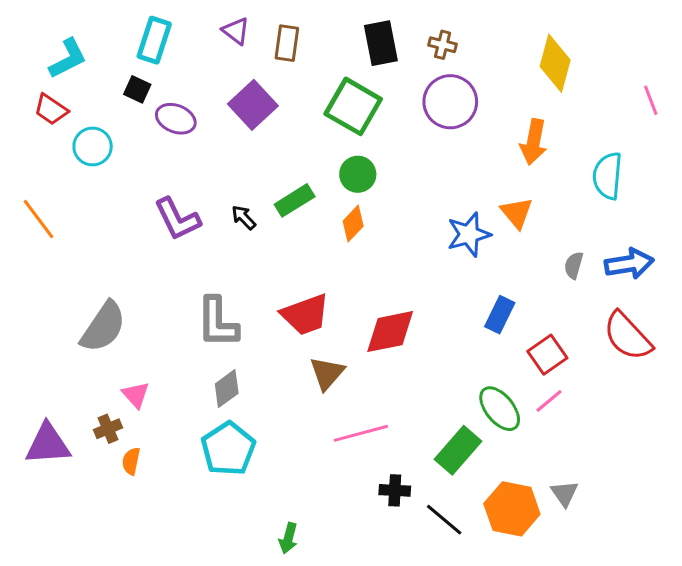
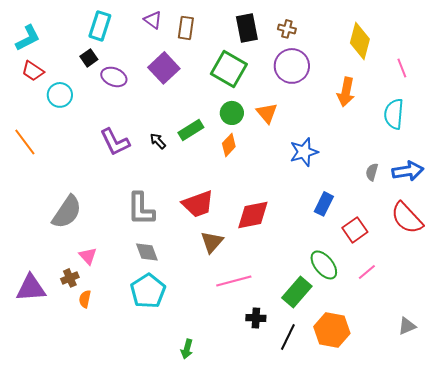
cyan L-shape: (68, 59) -> (28, 38), moved
black square: (137, 89) -> (89, 58), turned 30
pink line: (651, 100) -> (402, 68), moved
orange triangle: (517, 213) -> (267, 113), moved
gray diamond: (227, 389) -> (147, 252), turned -75
pink line: (549, 401) -> (367, 272), moved
gray triangle: (564, 493) -> (407, 326), moved, turned 42
black line: (444, 520) -> (288, 337), turned 76

